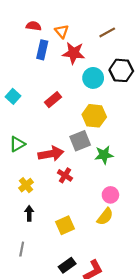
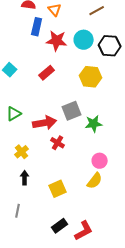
red star: (74, 53) -> (57, 41), moved
cyan circle: (93, 78) -> (84, 40), moved
yellow hexagon: (94, 116) -> (91, 77), moved

